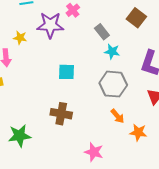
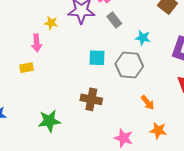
gray rectangle: (102, 32) -> (114, 20), moved
gray hexagon: (113, 84) -> (129, 65), moved
orange star: (138, 132) -> (158, 130), moved

